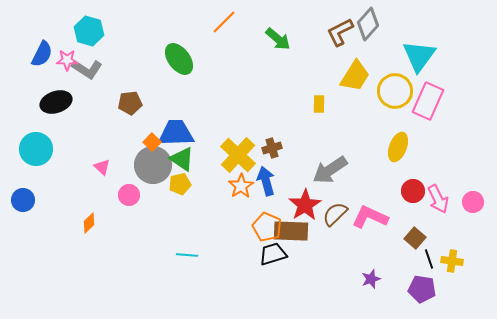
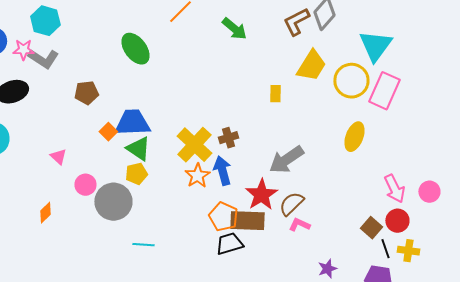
gray circle: (153, 165) -> (113, 202), moved
red circle: (413, 191) -> (397, 221), moved
pink L-shape: (370, 217) -> (299, 225), moved, size x0.6

